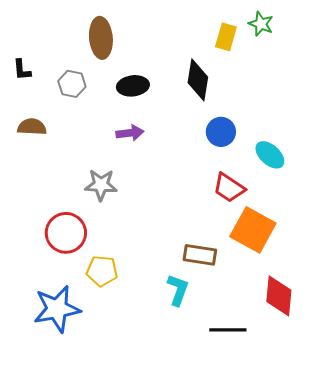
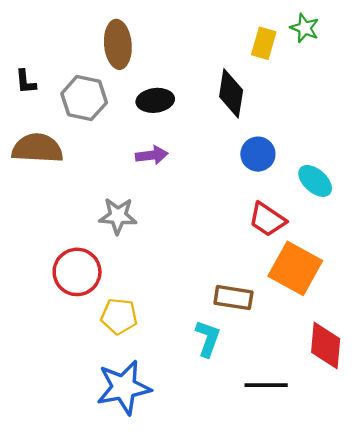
gray hexagon: (72, 84) -> (84, 98), size x1.4
brown semicircle: (32, 127) -> (37, 148), size x1.5
blue star: (57, 309) -> (124, 387), moved

